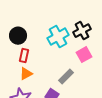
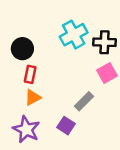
black cross: (82, 31) -> (104, 42), turned 30
cyan cross: (58, 37) -> (74, 35), moved

